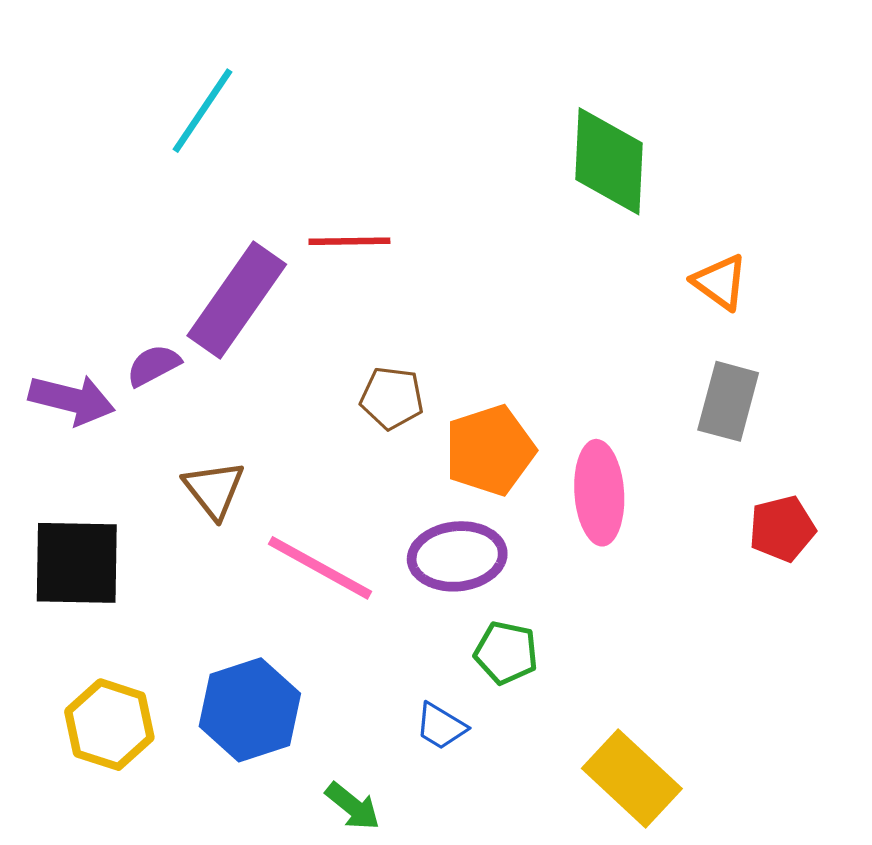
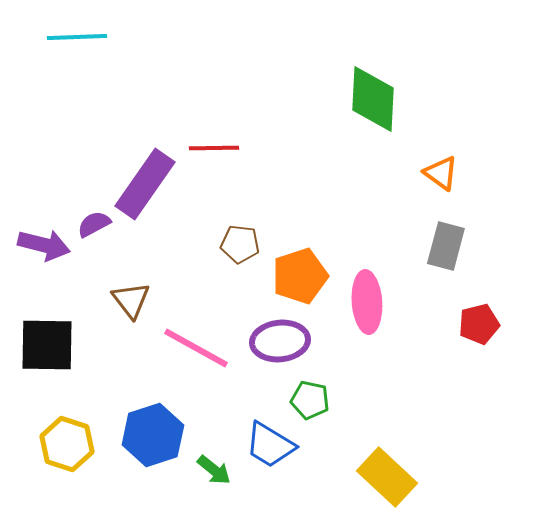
cyan line: (202, 111) -> (77, 37), moved, turned 54
blue trapezoid: (441, 726) -> (270, 445), size x1.6
green arrow: (353, 806) -> (214, 470), moved

